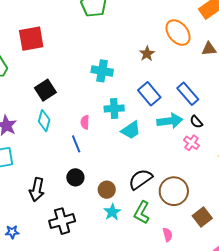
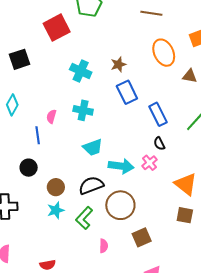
red square: (31, 39) -> (57, 28), moved, turned -32
brown star: (147, 54) -> (118, 64), moved
black square: (45, 90) -> (19, 59), moved
blue rectangle: (149, 94) -> (127, 92), moved
cyan arrow: (170, 121) -> (121, 166), moved
cyan trapezoid: (131, 130) -> (93, 147), moved

